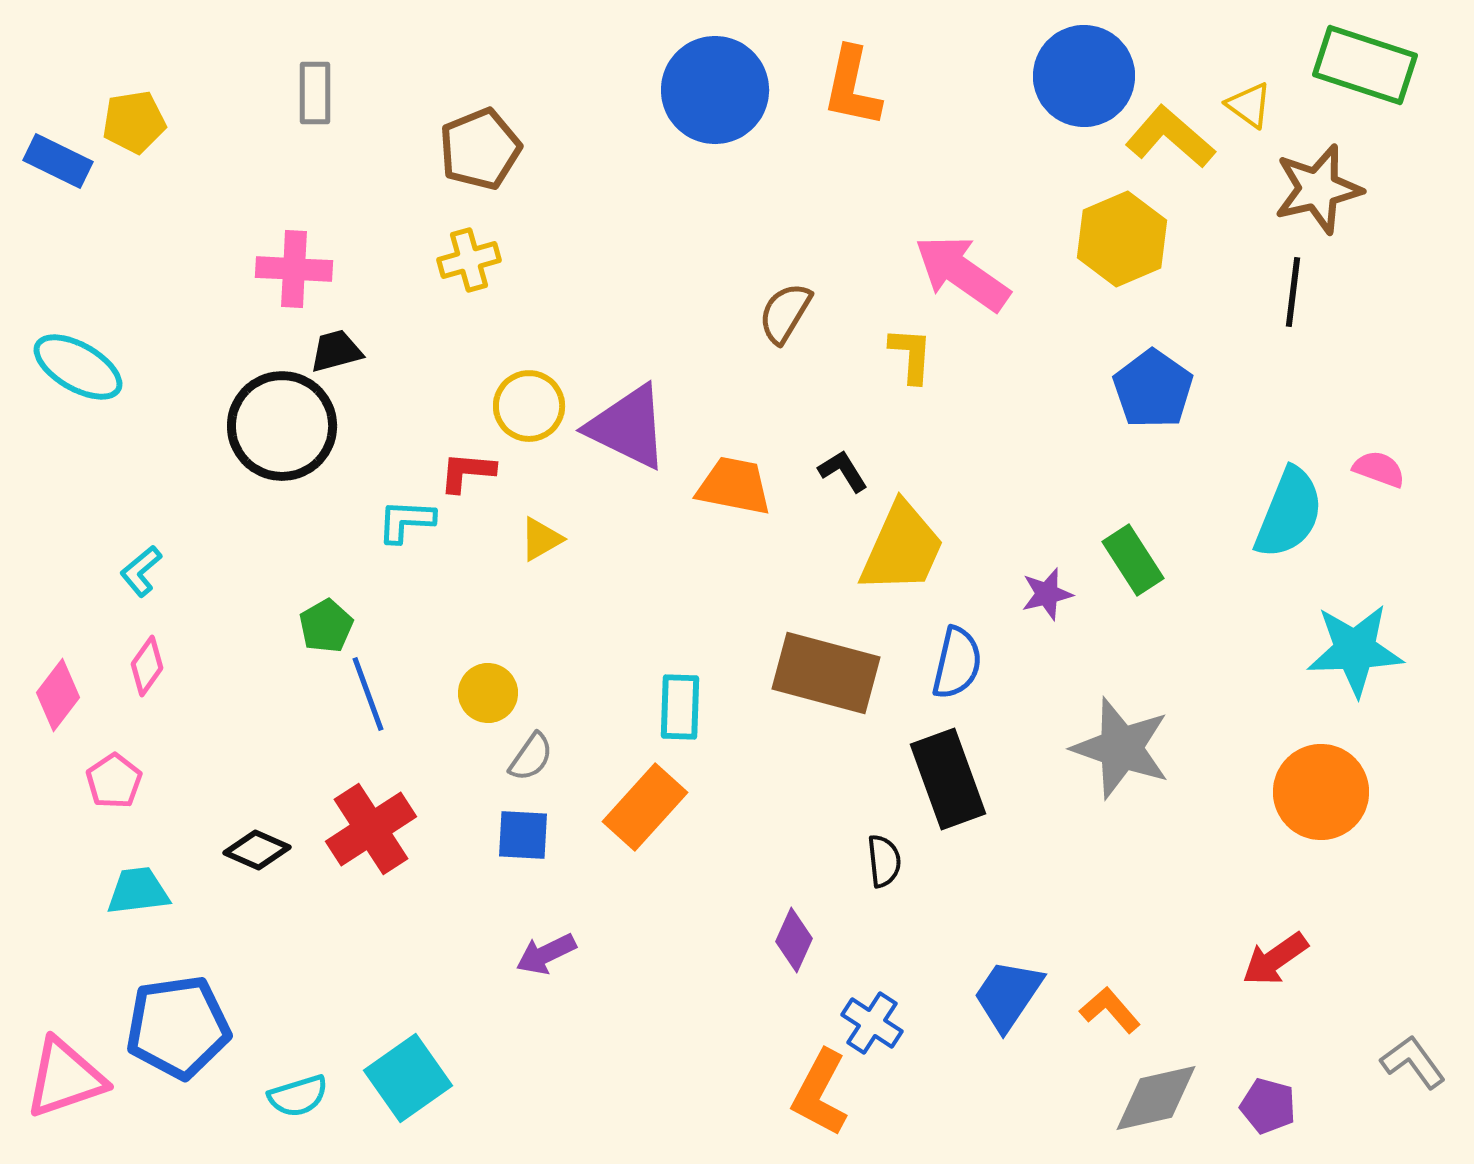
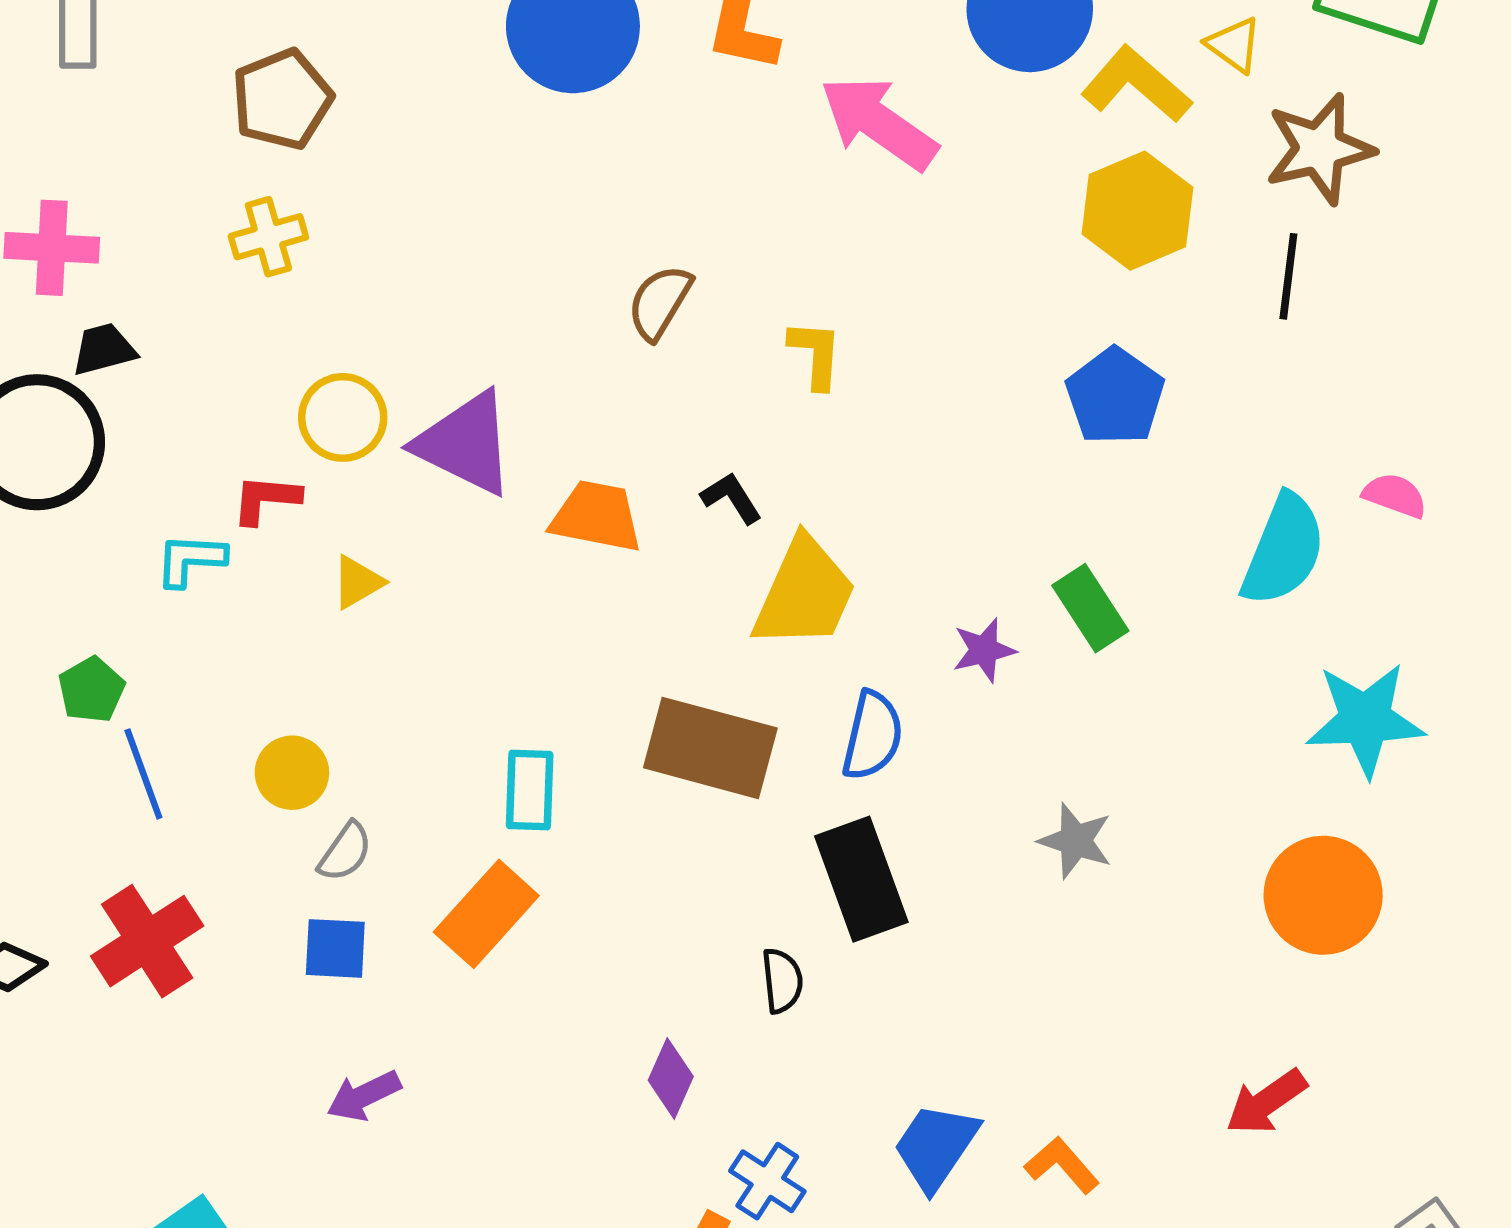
yellow hexagon: (1122, 239) -> (1137, 211), moved
pink arrow: (962, 273) -> (879, 123), moved
gray star: (1121, 748) -> (1076, 841), size x0.6

